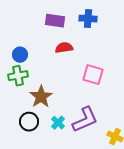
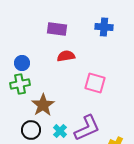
blue cross: (88, 19) -> (104, 27), moved

